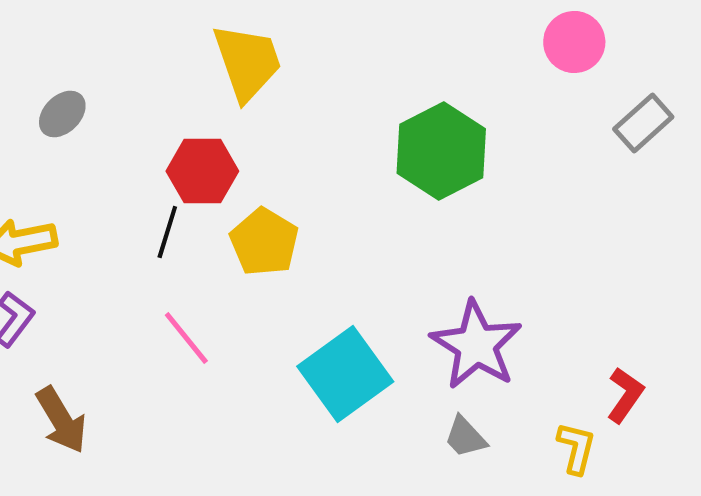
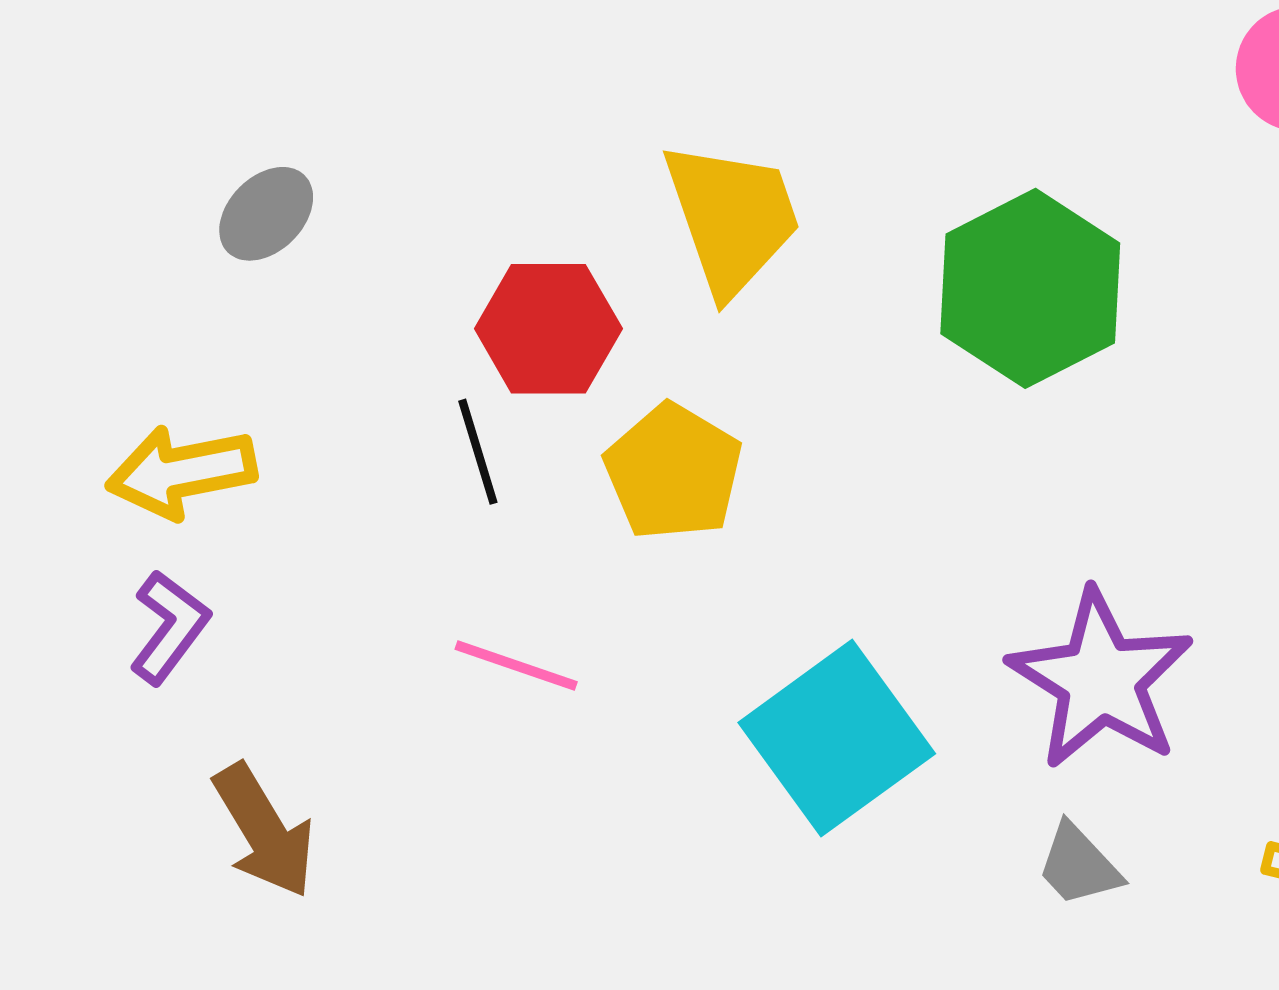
yellow trapezoid: (247, 62) -> (732, 218), moved
black line: (167, 232) -> (478, 452), turned -34
pink line: (186, 338) -> (516, 665), turned -32

